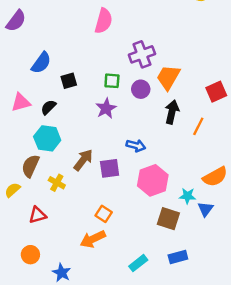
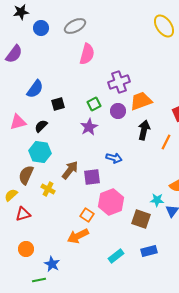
orange trapezoid: (168, 77) -> (141, 101), turned 40
green square: (112, 81) -> (94, 104), turned -32
pink hexagon: (153, 180) -> (111, 202), moved
red triangle: (38, 215) -> (23, 214), moved

